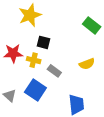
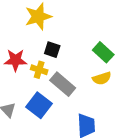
green rectangle: (92, 25) -> (103, 52), moved
gray rectangle: (54, 71) -> (63, 84), size x1.5

